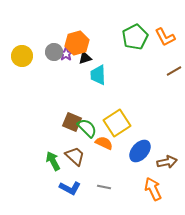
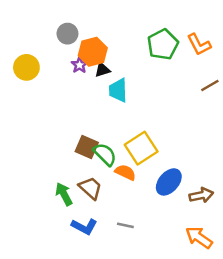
gray circle: (54, 52) -> (67, 34), moved
orange arrow: (153, 189) -> (199, 237), moved, turned -30

